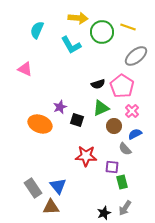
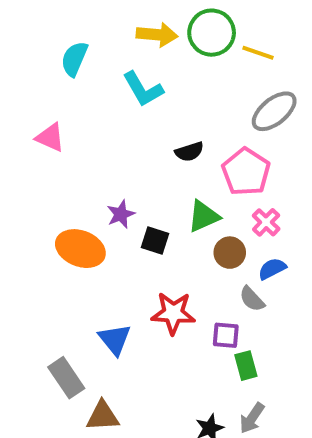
green circle: (102, 32) -> (212, 33), moved
black semicircle: (98, 84) -> (189, 152), moved
blue triangle: (58, 186) -> (115, 339), moved

